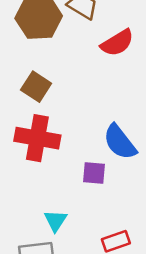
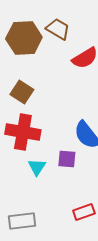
cyan triangle: (55, 221) -> (37, 167), moved

